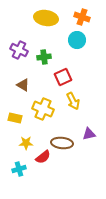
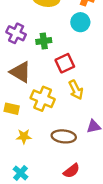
brown triangle: (23, 85) -> (20, 72), size x1.5
red semicircle: (43, 157) -> (71, 171), moved
cyan cross: (19, 169) -> (20, 173), moved, turned -32

